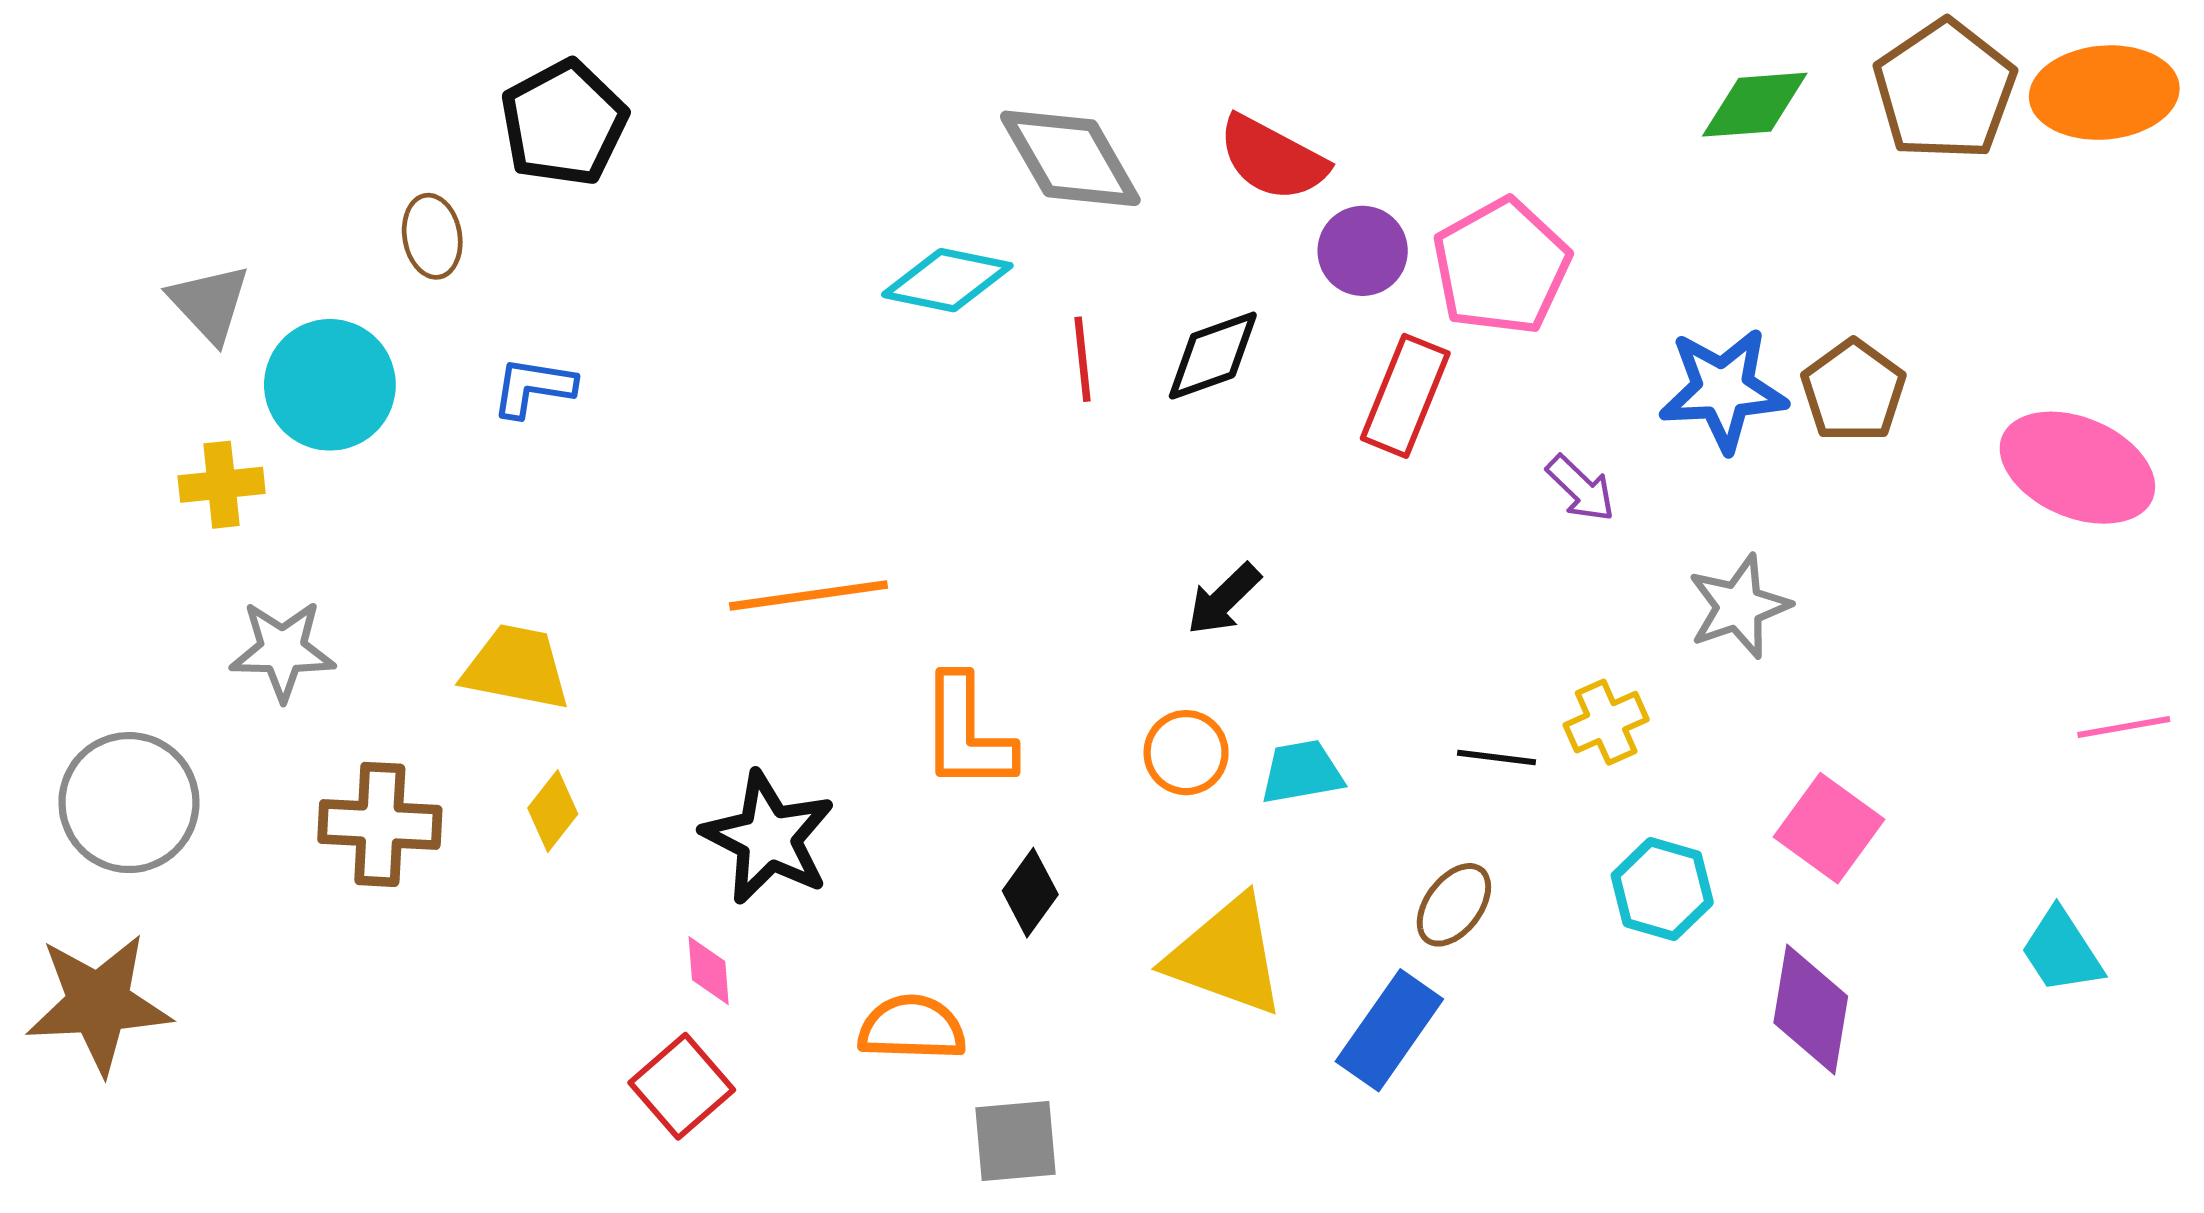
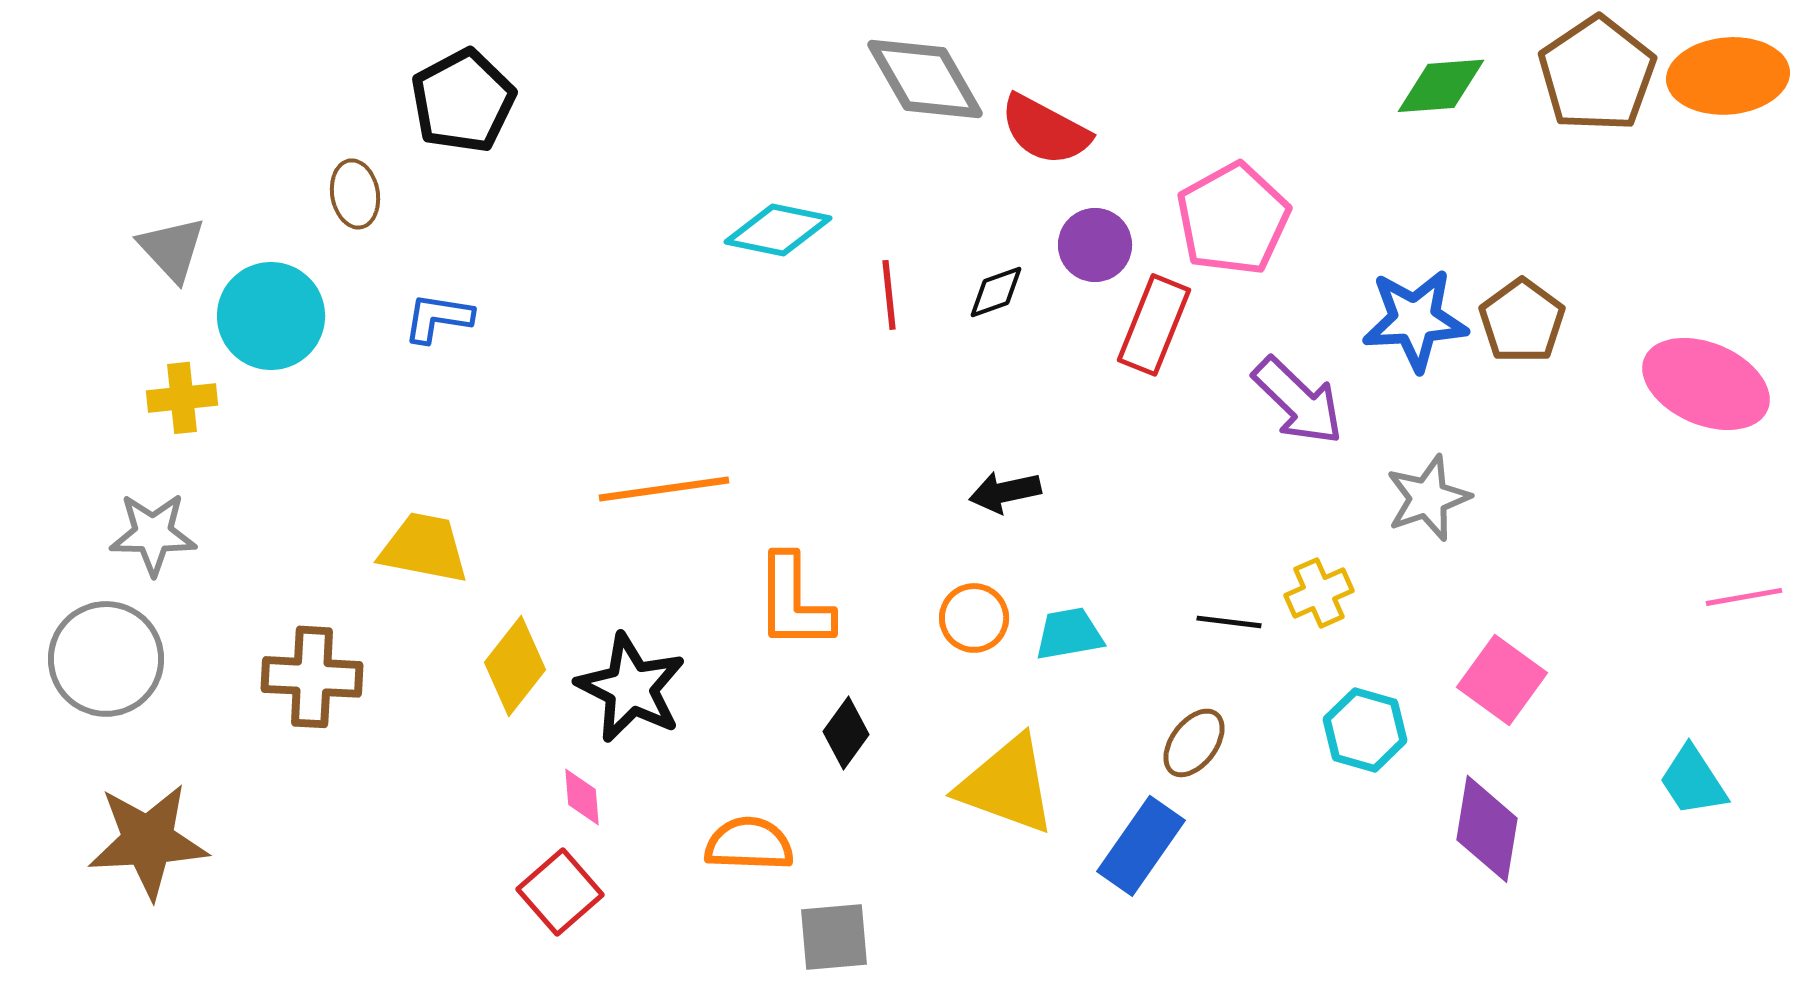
gray diamond: (1070, 158) -> (925, 79), moved
purple circle: (1363, 251) -> (1095, 245), moved
black diamond: (1213, 356) -> (996, 292), size x0.7
purple arrow: (1581, 488) -> (1298, 401), size x1.6
black arrow: (1224, 599) -> (1005, 492), turned 32
gray star: (282, 650) -> (153, 534), moved
yellow diamond: (553, 811) -> (515, 666), moved, size x1.5
brown star: (99, 1003) -> (148, 841), moved

